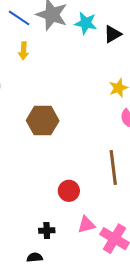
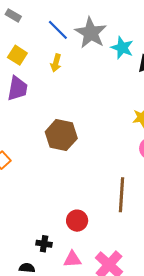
red circle: (69, 191) -> (77, 221), moved
pink triangle: (86, 225) -> (72, 259), moved

